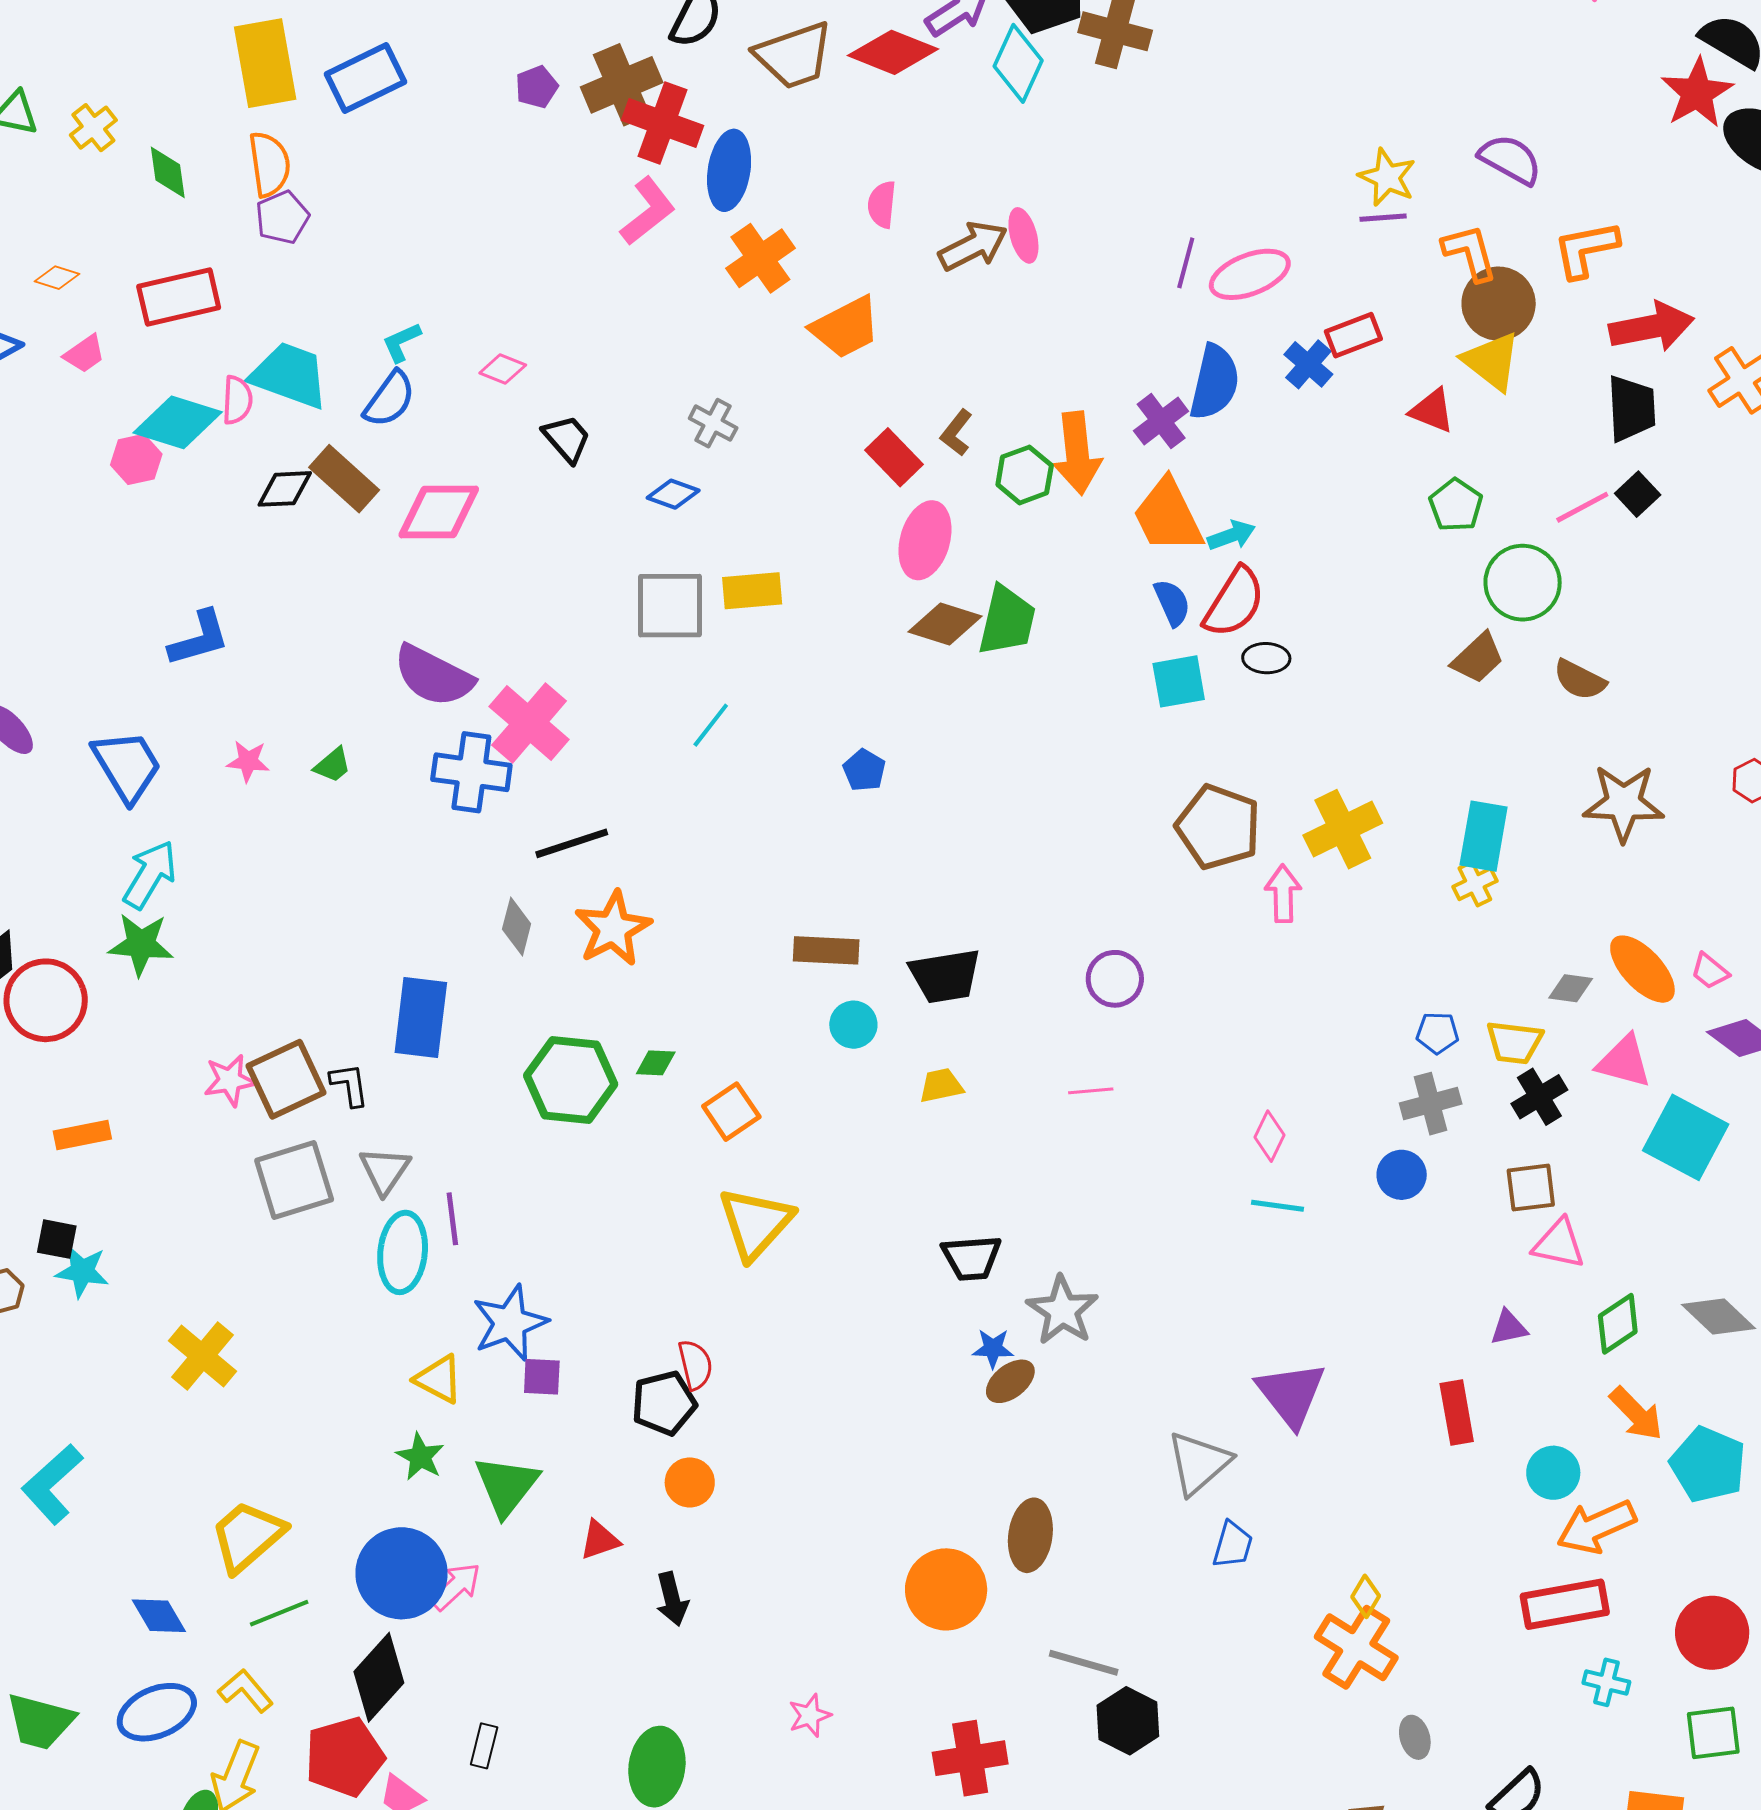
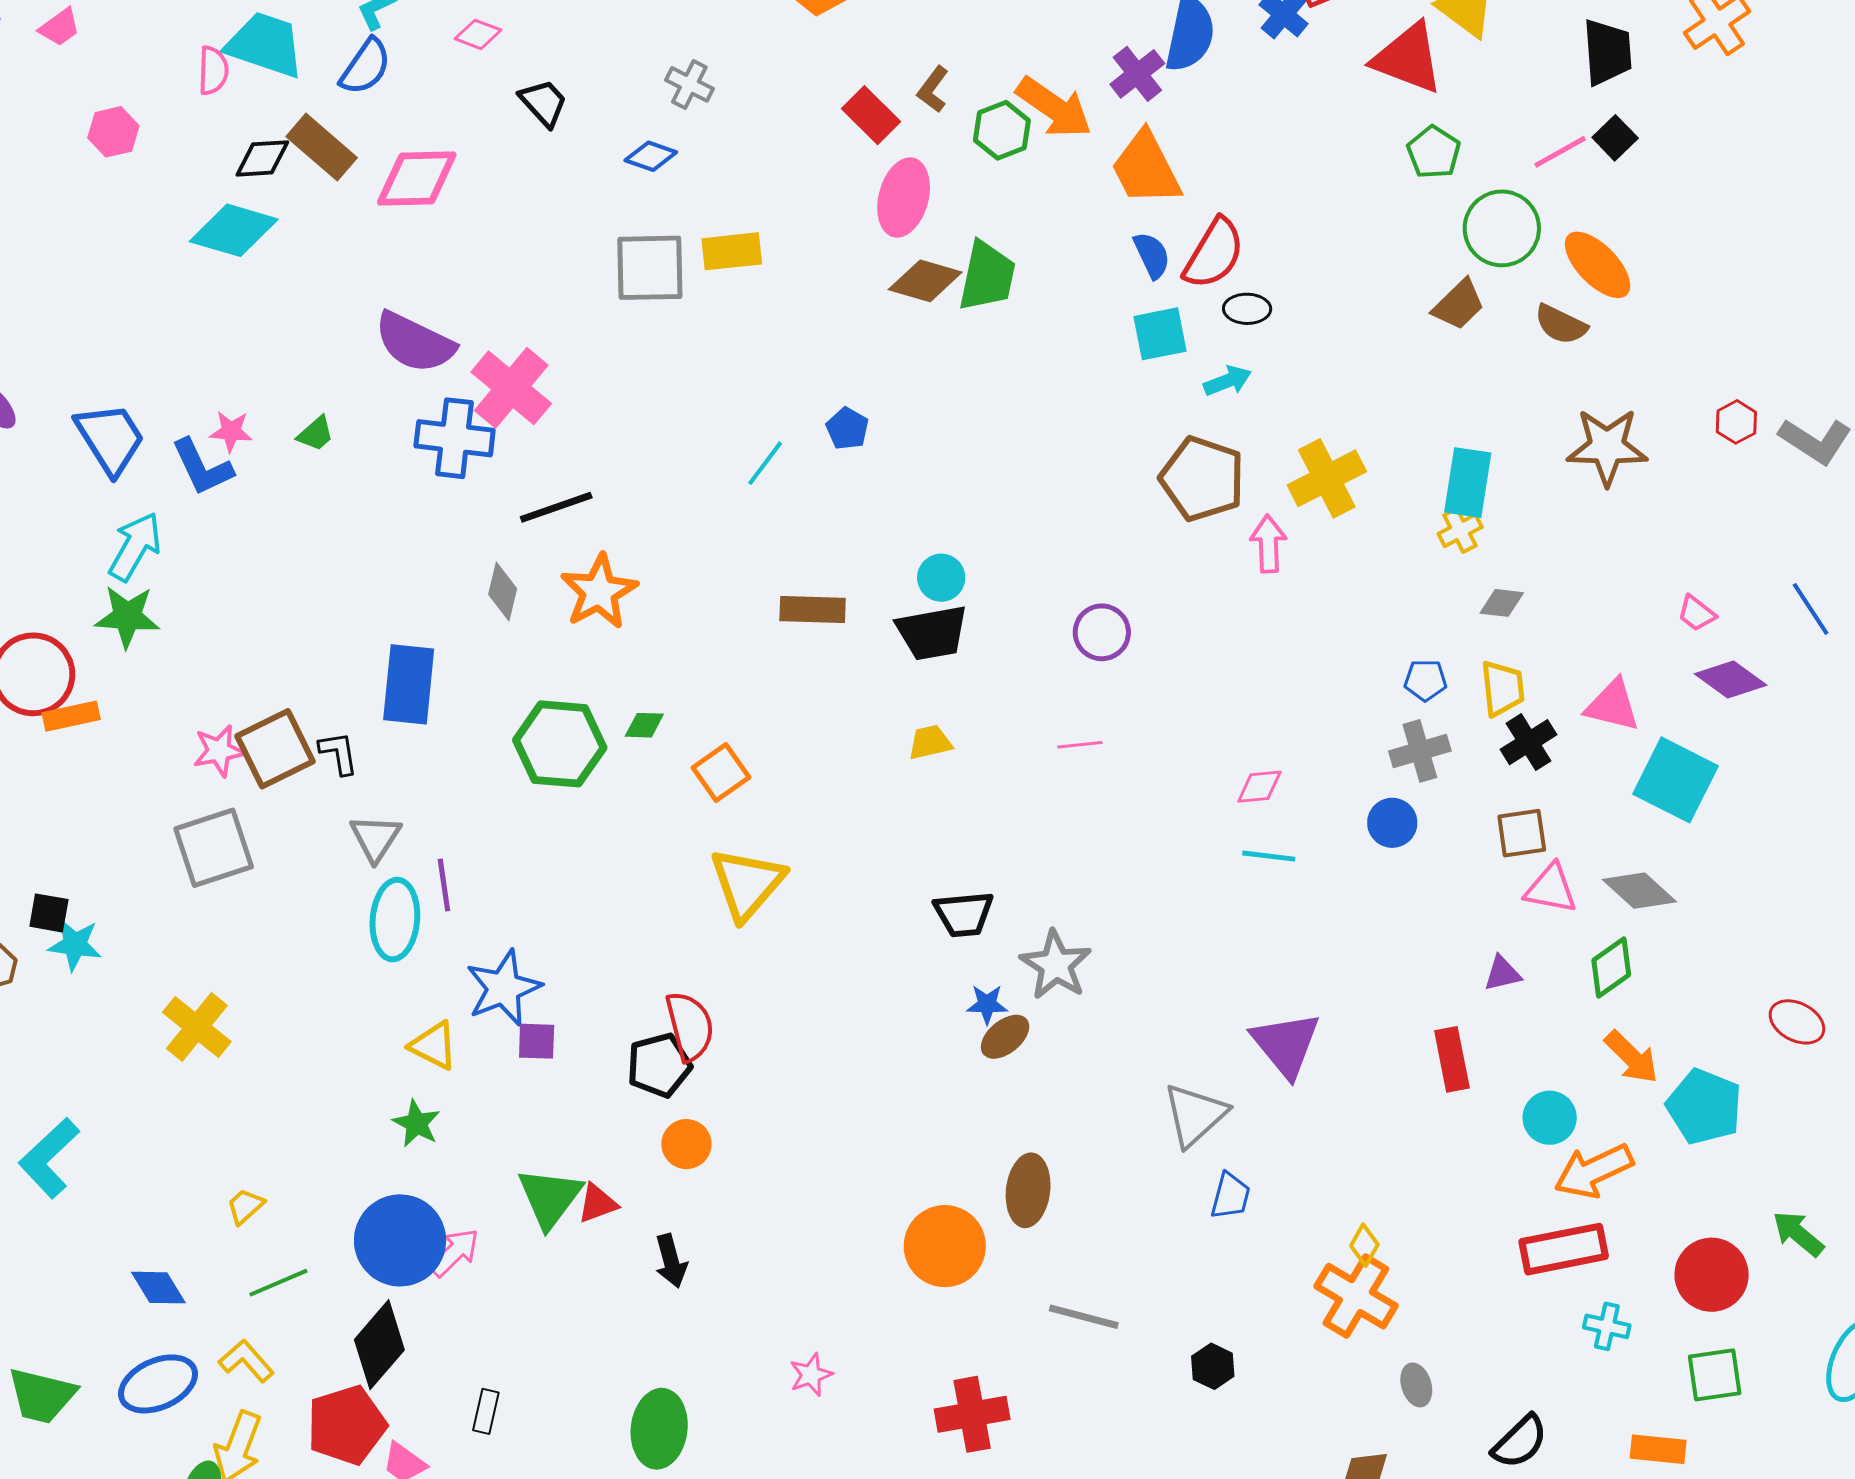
red triangle: (1432, 411) -> (1408, 58), size x1.6
cyan diamond: (178, 422) -> (234, 230), moved
orange arrow: (1077, 453) -> (1054, 107), turned -48
cyan arrow: (1231, 535) -> (1228, 381), moved
blue L-shape: (199, 638) -> (202, 467), moved, turned 82
cyan line: (711, 725) -> (765, 463), moved
orange ellipse: (1642, 969) -> (1598, 265), moved
gray diamond: (1571, 988) -> (1502, 603), moved
cyan circle: (853, 1025) -> (941, 578), moved
yellow trapezoid: (1514, 1042) -> (1503, 688), turned -102
orange rectangle: (82, 1135) -> (71, 716), moved
pink diamond: (1269, 1136) -> (1259, 787), turned 60
gray square: (294, 1180) -> (214, 848), moved
gray diamond: (1719, 1316) -> (1639, 891), moved
red semicircle: (695, 1365) -> (690, 1026), size x1.4
green triangle: (507, 1486) -> (550, 1198), moved
yellow trapezoid: (247, 1536) -> (245, 1206), size x0.5
black hexagon: (1128, 1721) -> (1213, 1366), moved, size x0.7

